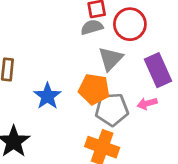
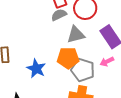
gray triangle: (111, 59) -> (76, 35), turned 42
gray pentagon: (112, 109) -> (83, 70), turned 30

